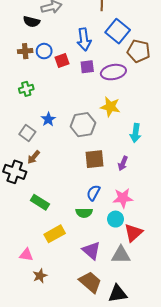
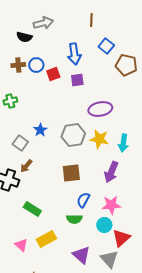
blue square: (118, 31) -> (106, 46), size x0.7
purple ellipse: (113, 72) -> (100, 109), moved
green cross: (26, 89) -> (10, 101), moved
yellow star: (110, 107) -> (99, 139), moved
brown square: (95, 159) -> (71, 173), moved
purple arrow: (123, 163) -> (111, 172), size x1.5
pink triangle: (26, 255) -> (21, 245), moved, turned 32
gray triangle: (121, 255) -> (109, 259), turned 48

